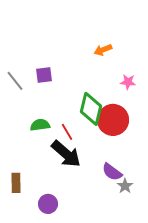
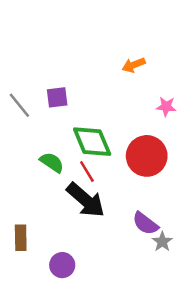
green diamond: (91, 109) -> (92, 142), moved, turned -36
green semicircle: (40, 125) -> (52, 162), turned 42

